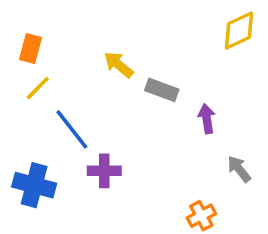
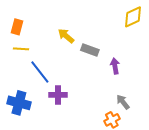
yellow line: (38, 88) -> (21, 49), turned 49
gray arrow: (239, 169) -> (123, 102), moved

